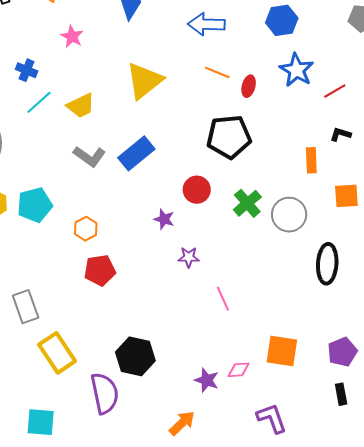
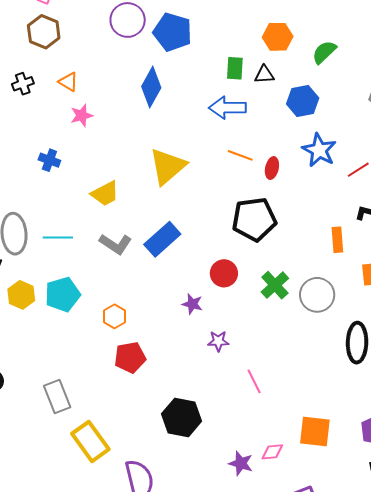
pink star: (72, 37) -> (82, 115), moved, turned 30
cyan line: (39, 102) -> (58, 238), moved, turned 44
black hexagon: (135, 356) -> (182, 417), moved

